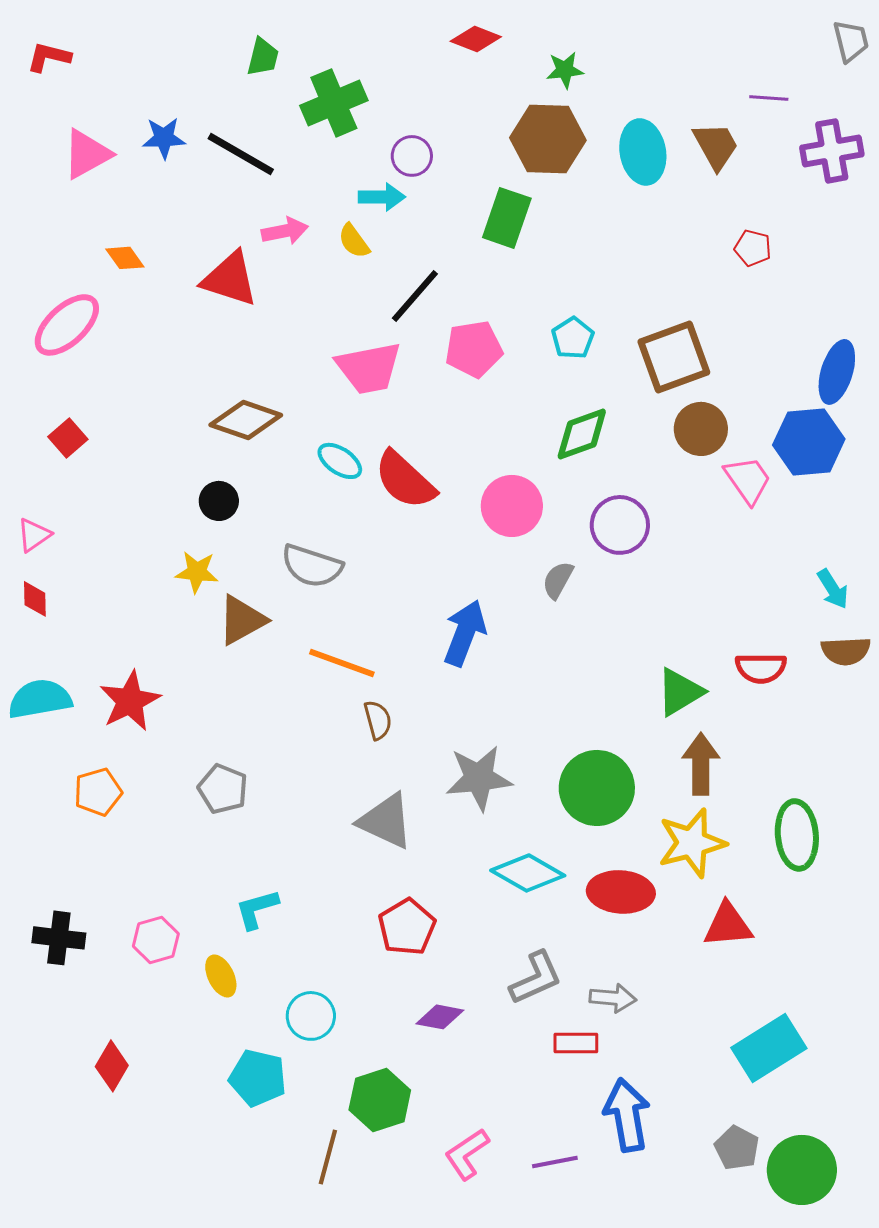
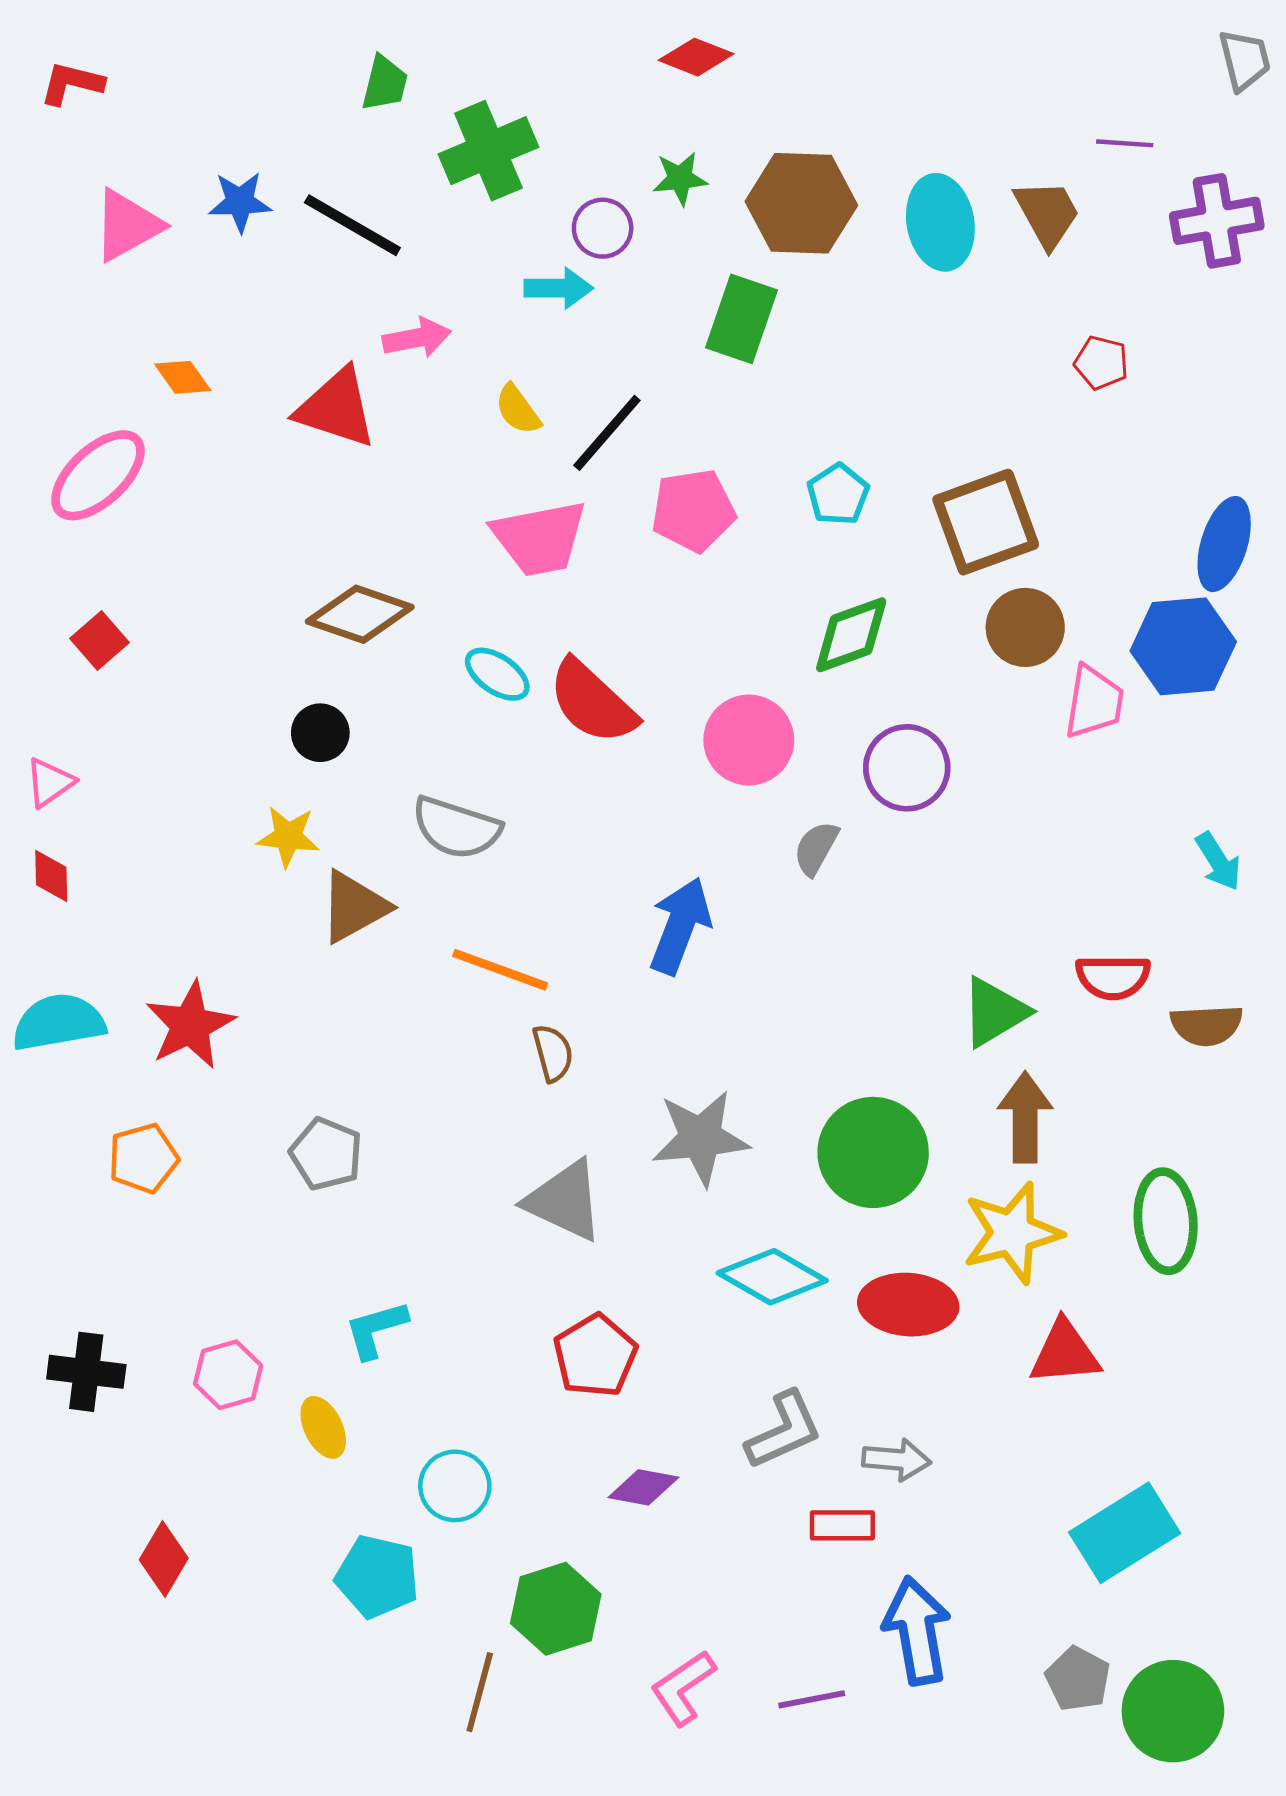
green star: (565, 70) -> (680, 178), moved
yellow semicircle: (354, 241) -> (518, 409), moved
pink trapezoid: (748, 480) -> (1094, 702), turned 44
brown semicircle: (846, 651) -> (1207, 1025), moved

